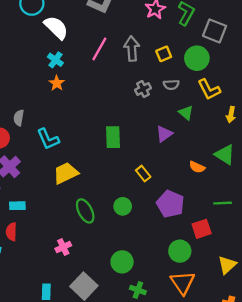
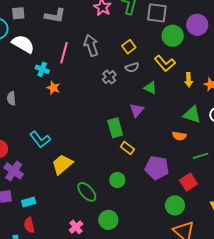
yellow square: (164, 54) -> (129, 47), moved
green circle: (197, 58) -> (173, 36), moved
cyan cross: (55, 60) -> (42, 69), moved
orange star: (57, 83) -> (53, 88), moved
gray semicircle: (19, 118) -> (11, 98), moved
green rectangle: (113, 137) -> (115, 128), moved
orange semicircle: (197, 167) -> (179, 136), moved
green circle: (122, 262) -> (108, 220), moved

